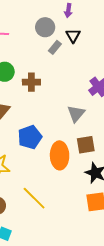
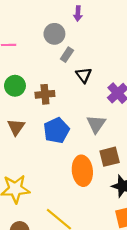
black triangle: (73, 36) -> (84, 75), moved
blue pentagon: (30, 137) -> (56, 130), moved

